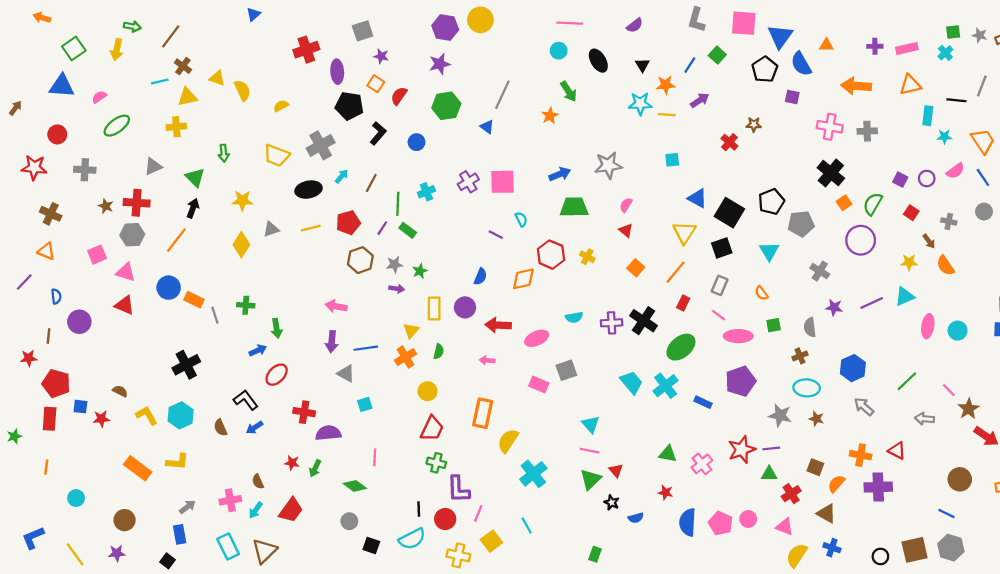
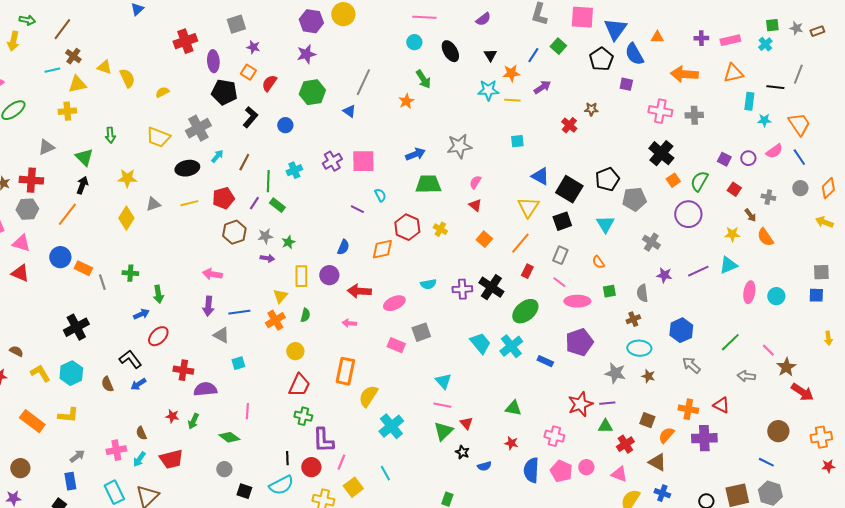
pink cross: (702, 464) -> (554, 436), moved, turned -36
red trapezoid: (291, 510) -> (171, 459), turned 40

